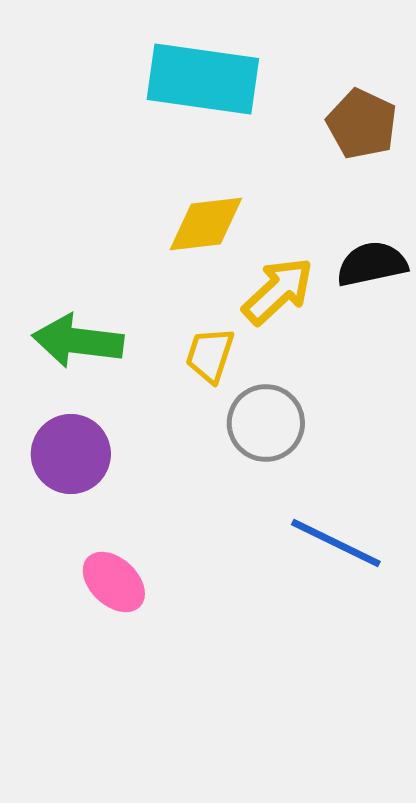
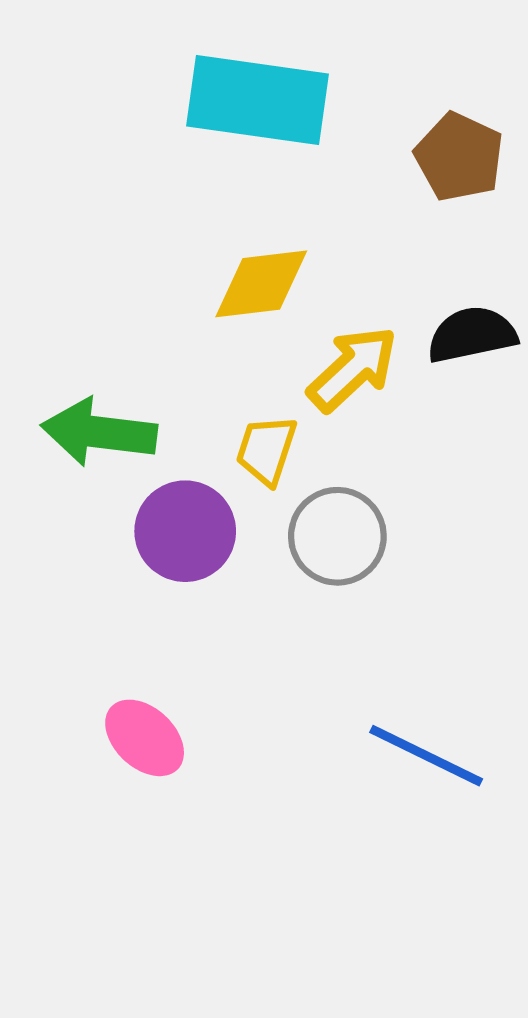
purple circle: (71, 454) -> (185, 531), moved
blue line: (336, 543) -> (426, 756), moved

